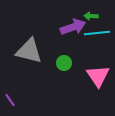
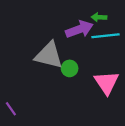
gray triangle: (29, 51) -> (49, 55), moved

